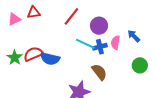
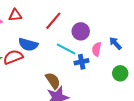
blue cross: (100, 47) -> (82, 62), moved
blue semicircle: (50, 59) -> (28, 44), moved
brown semicircle: (99, 72) -> (53, 81), moved

